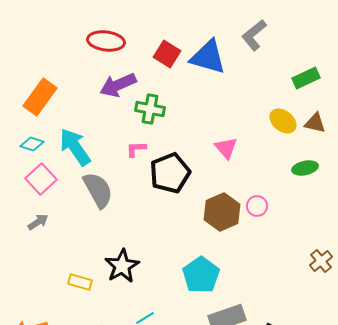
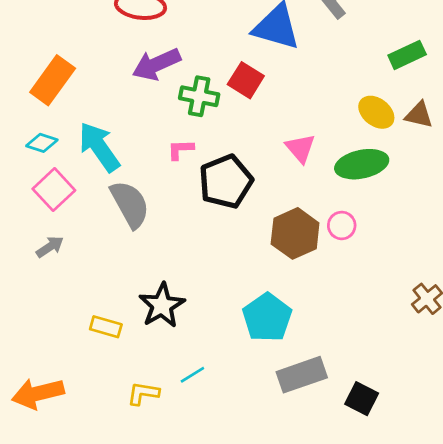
red square: (167, 54) -> (246, 80), moved
green ellipse: (305, 168) -> (362, 164), moved, size x1.5

